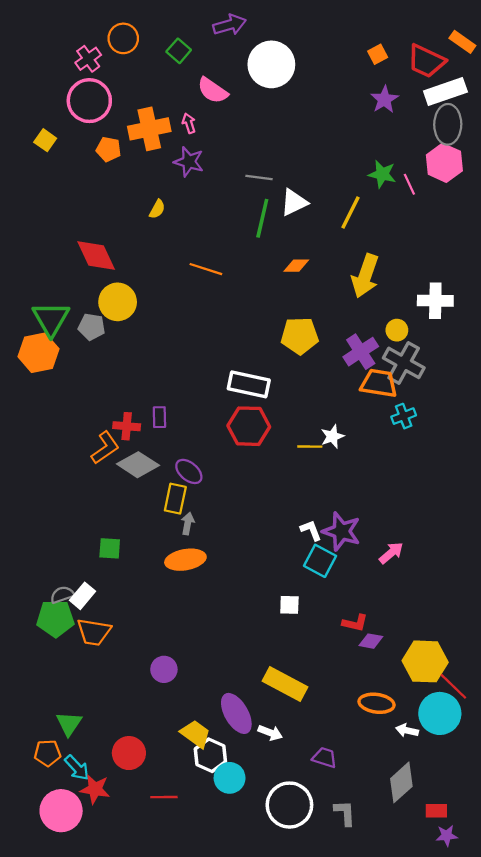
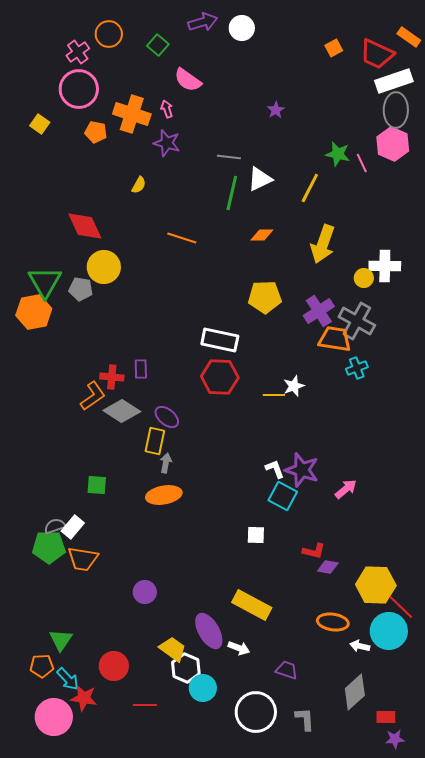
white circle: (271, 64) -> (242, 28), moved, size x0.6
purple star: (384, 99) -> (276, 110), moved, size x0.7
orange cross: (149, 129) -> (132, 114), turned 30
yellow circle: (397, 330) -> (364, 278), moved

